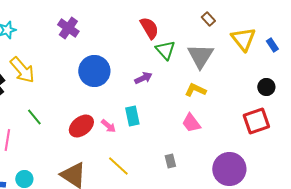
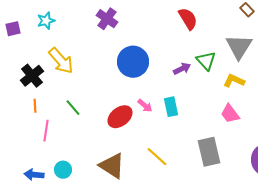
green triangle: (165, 50) -> (206, 61), moved
pink arrow: (108, 126) -> (145, 106), moved
gray rectangle: (170, 161) -> (209, 152), size x2.0

